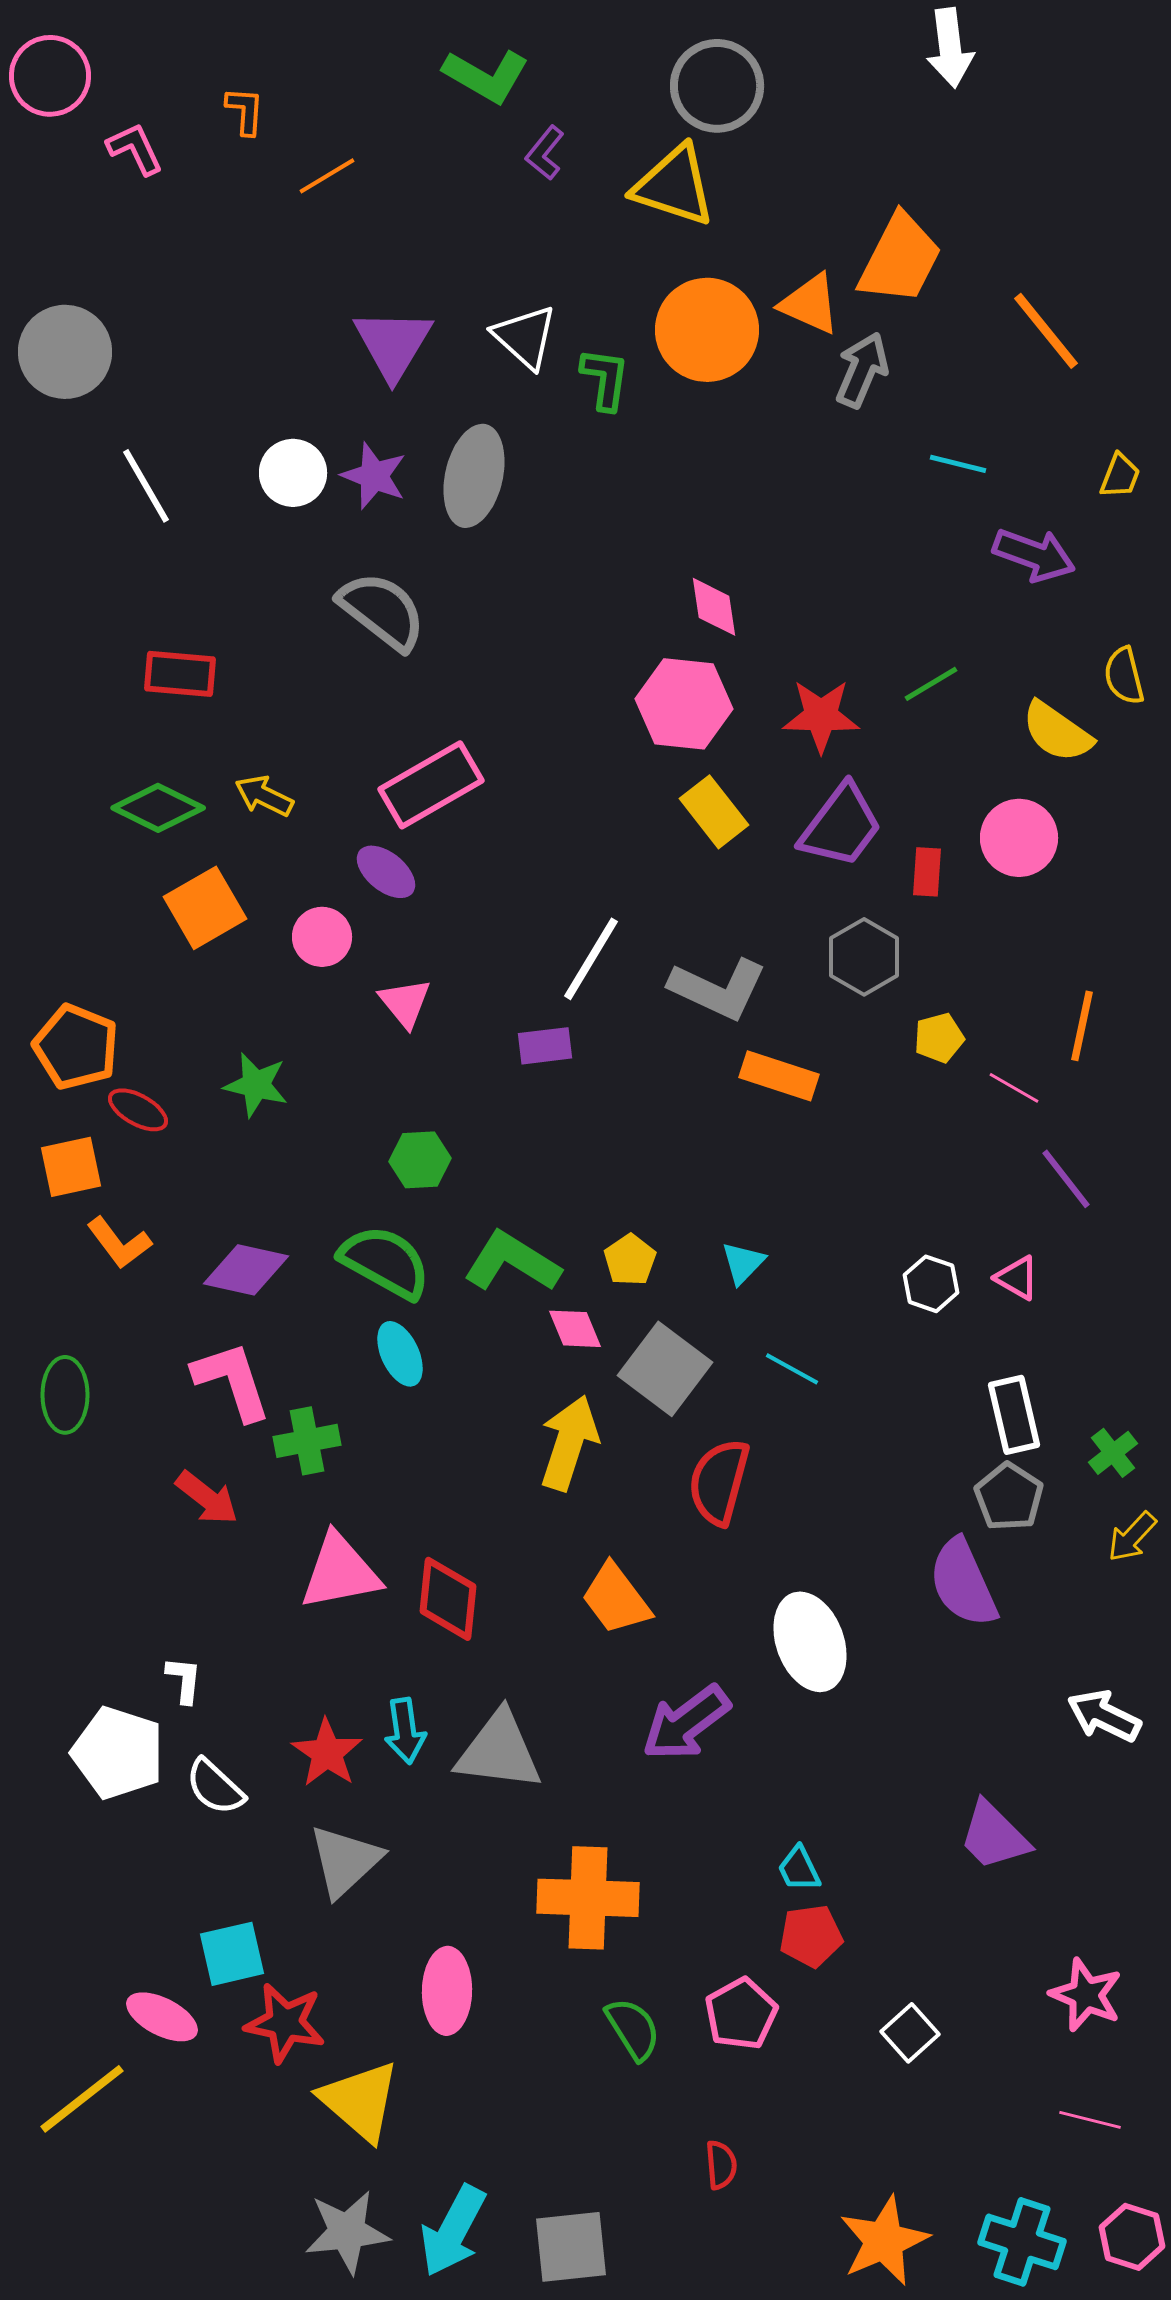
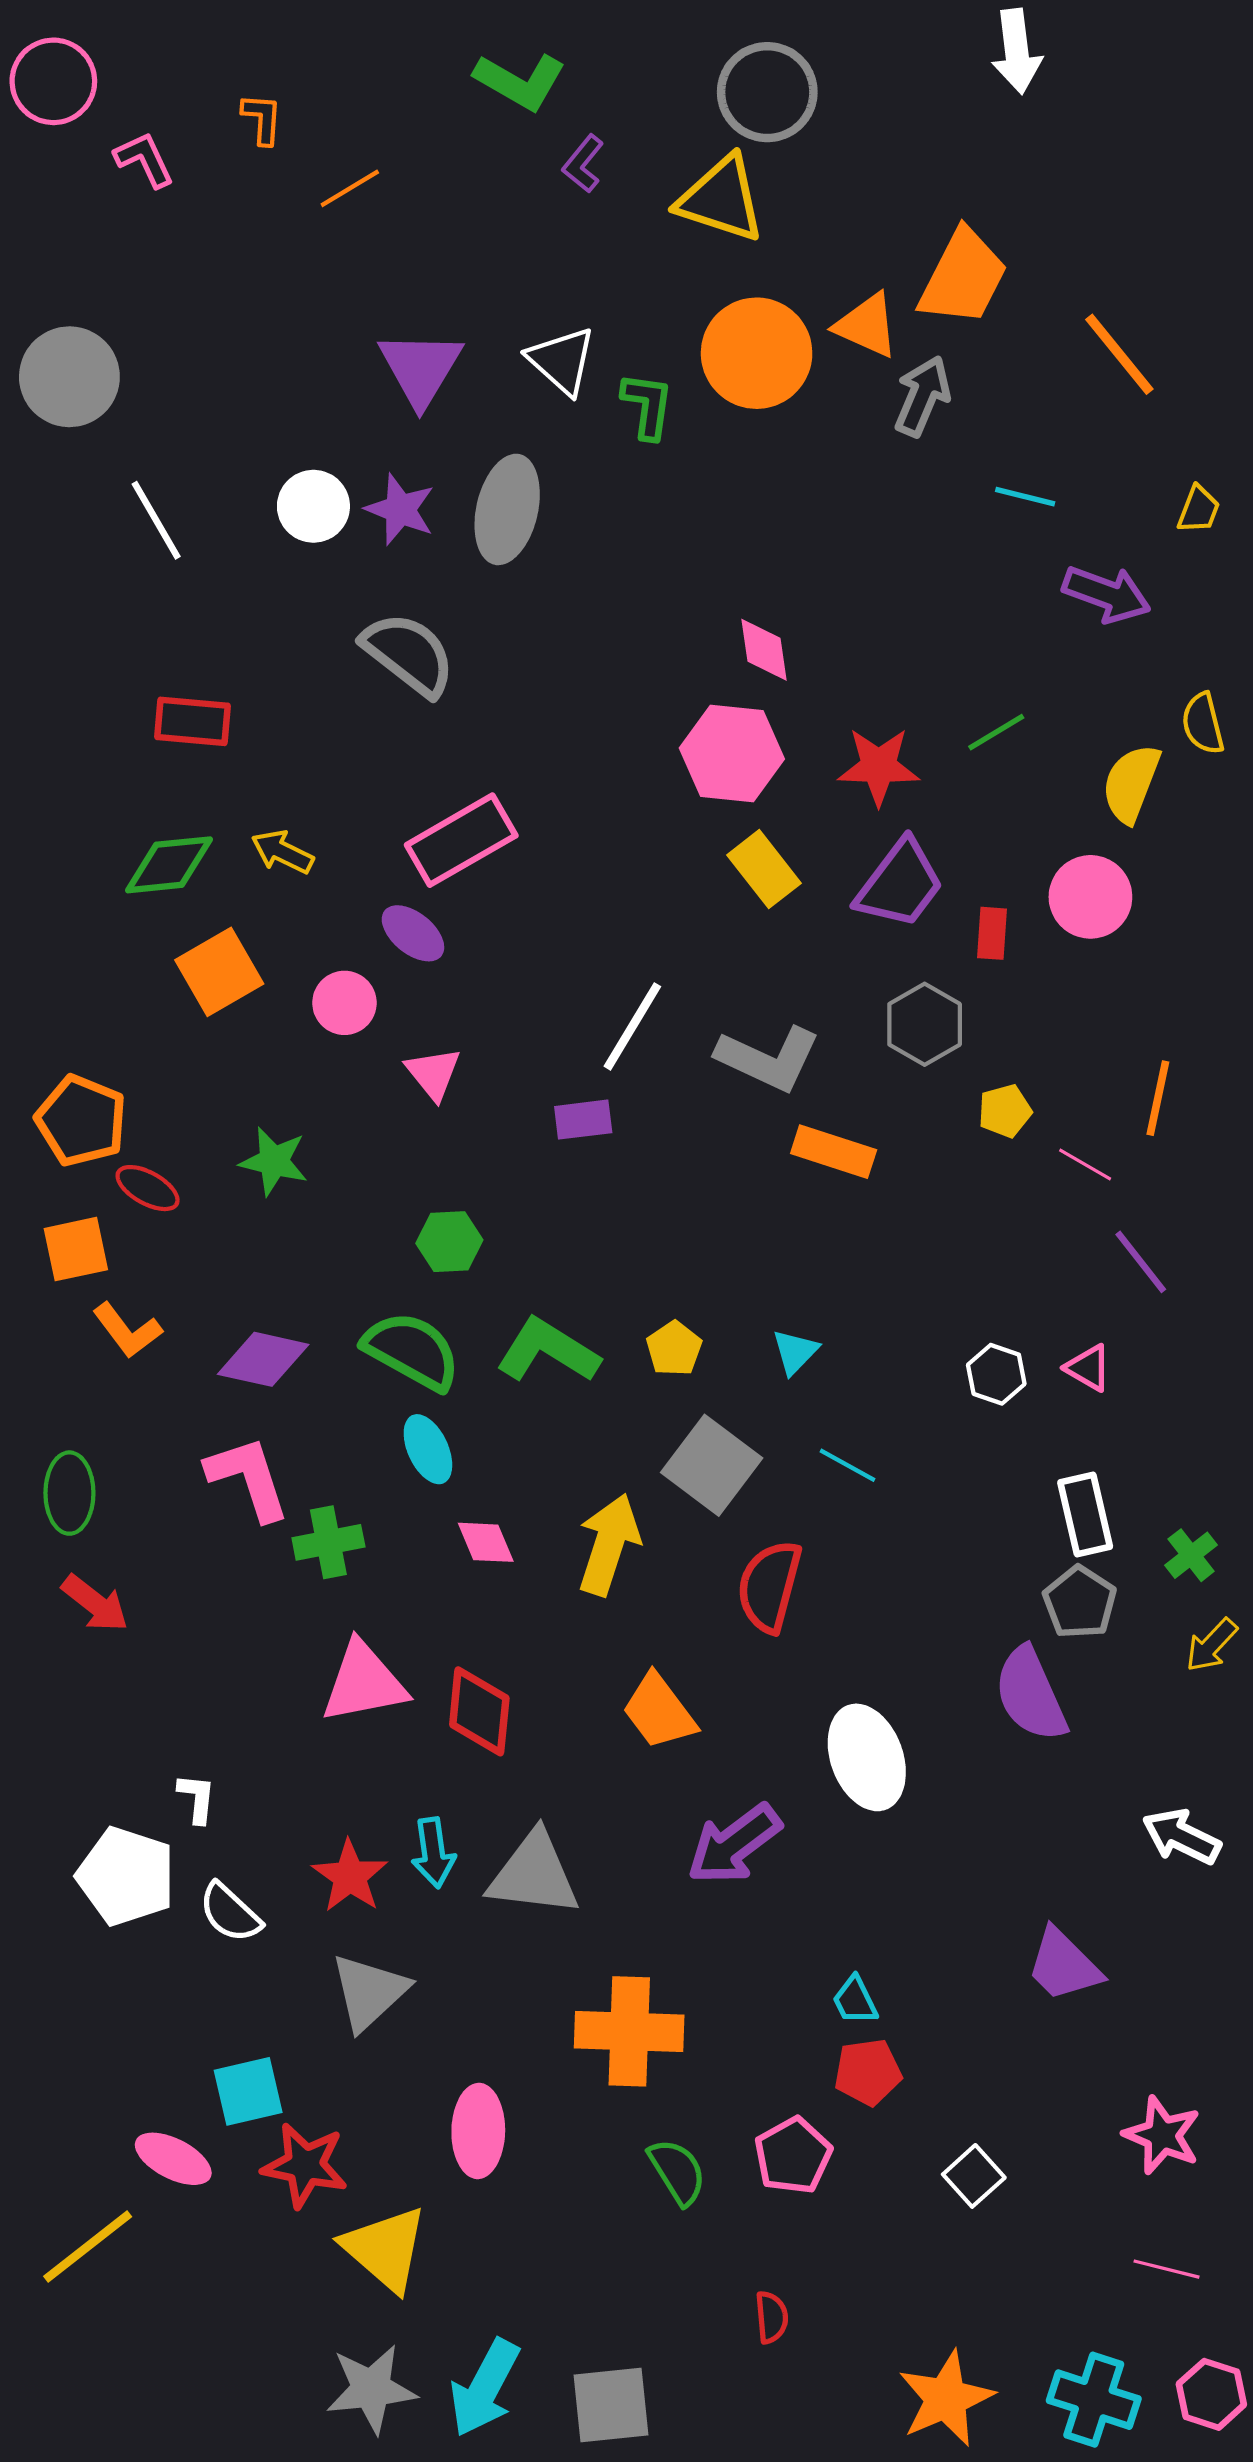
yellow semicircle: (1057, 732) -> (1131, 783), turned 76
green diamond: (158, 808) -> (169, 865), turned -32
pink diamond: (575, 1329) -> (486, 1542), moved
red arrow: (207, 1498) -> (95, 1603), moved

